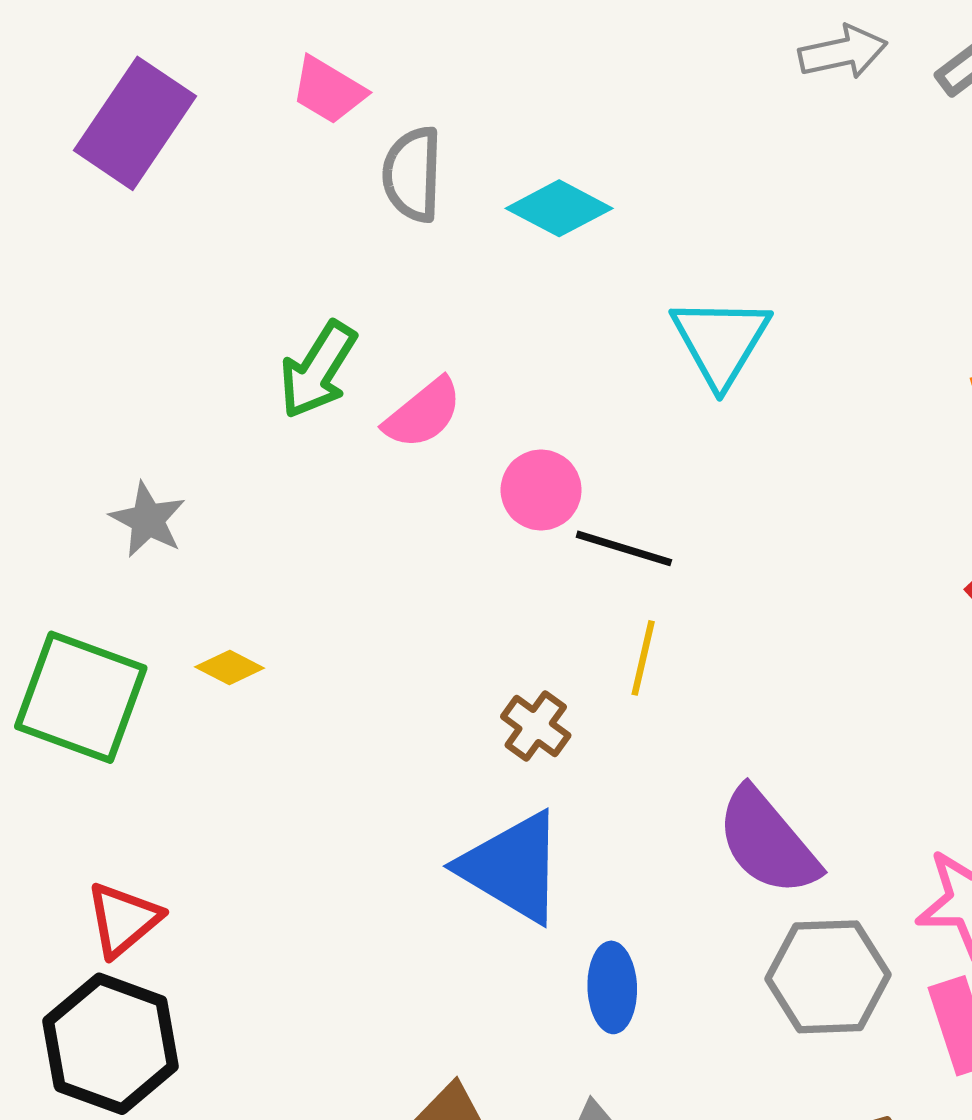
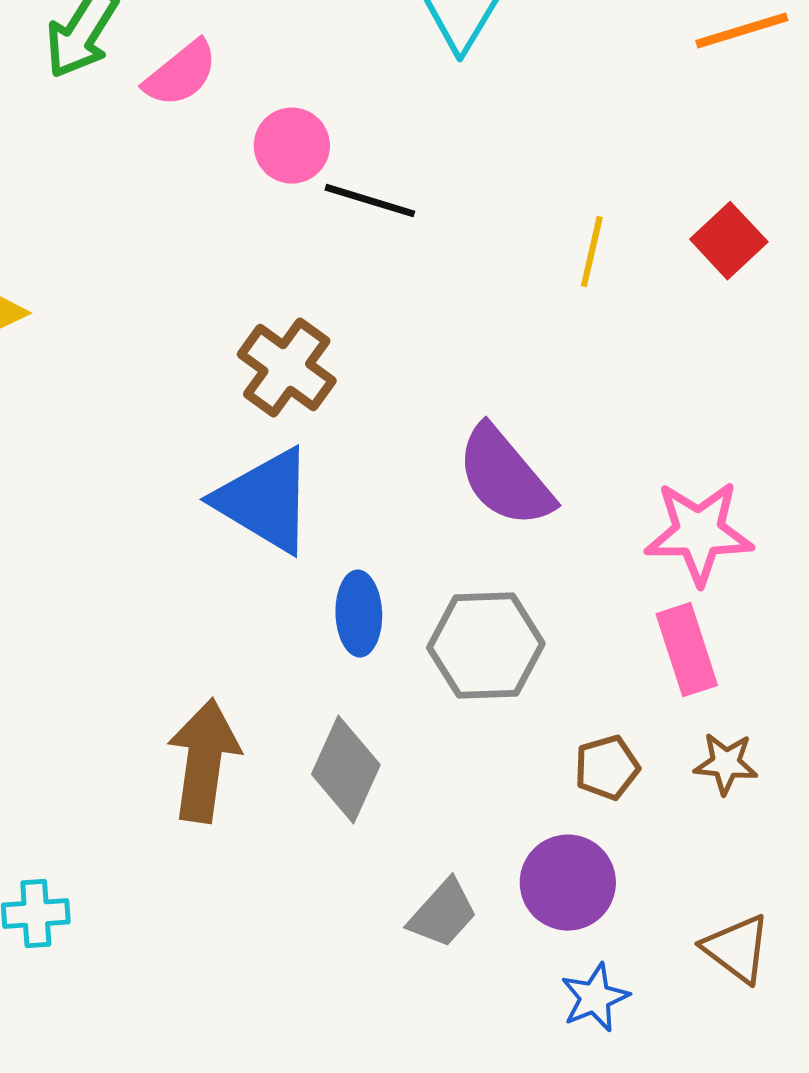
yellow line: (643, 658) -> (592, 252), moved
brown cross: (536, 726) -> (287, 368), size x1.5
gray hexagon: (828, 977) -> (486, 646), moved

